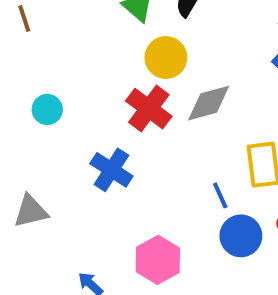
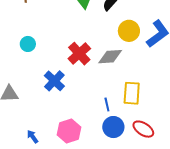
yellow circle: (166, 58) -> (129, 31), moved

